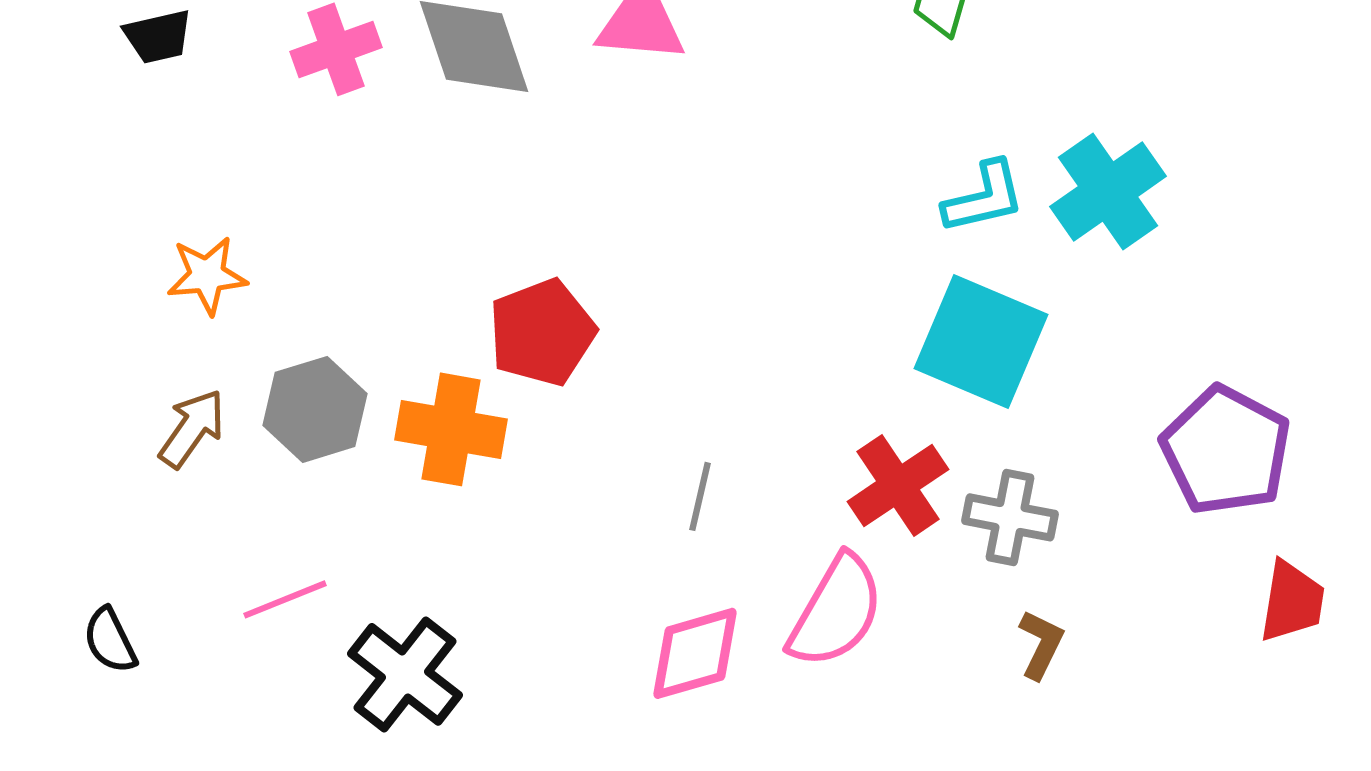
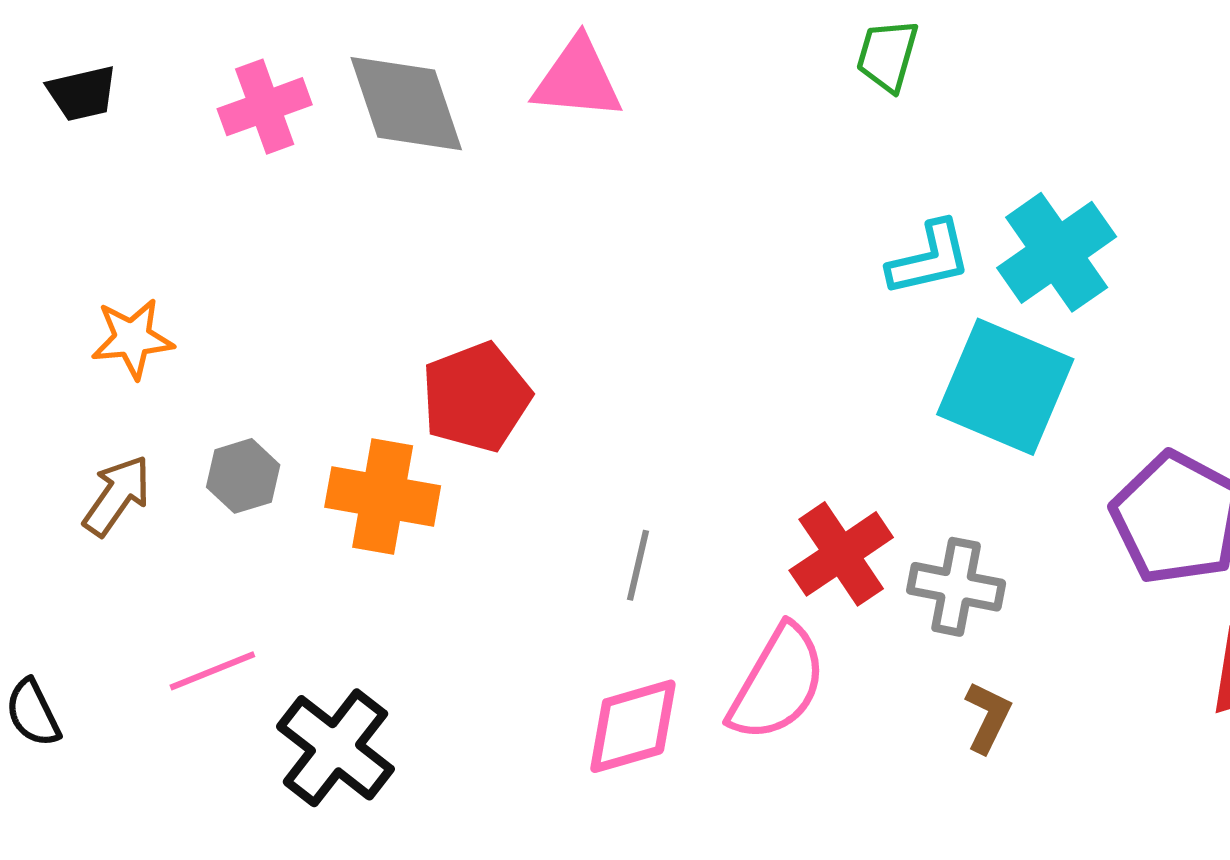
cyan square: (981, 341) -> (1005, 387), moved
gray hexagon: (315, 409) -> (243, 476), size x0.7

